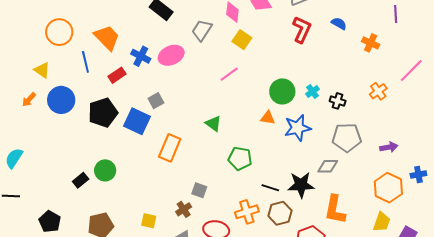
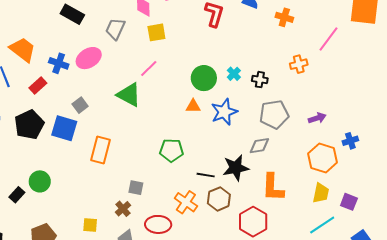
yellow square: (242, 40) -> (156, 32), turned -36
orange cross: (378, 91) -> (299, 64), turned 30
green triangle: (213, 124) -> (129, 95), moved, size x1.5
orange cross: (247, 212) -> (186, 202), turned -30

